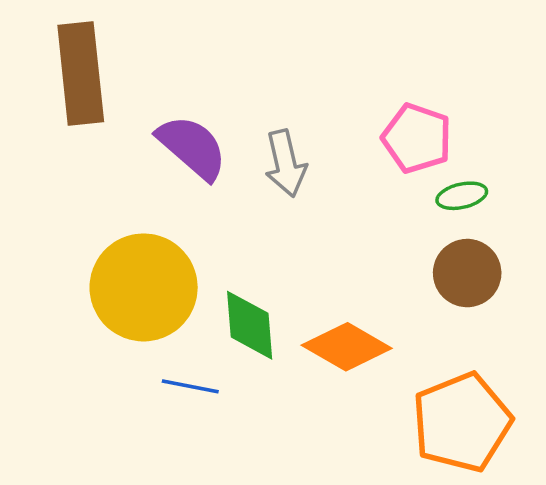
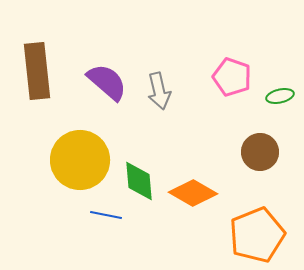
brown rectangle: (81, 74) -> (37, 71), moved
green ellipse: (462, 196) -> (280, 96), moved

